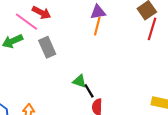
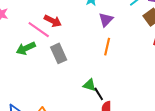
purple triangle: (98, 12) -> (106, 20), turned -35
orange line: (97, 26) -> (107, 47), moved

